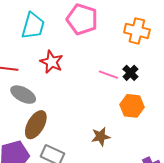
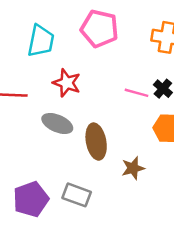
gray ellipse: (23, 95) -> (57, 123), moved
brown ellipse: (36, 125) -> (96, 142), moved, turned -36

